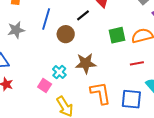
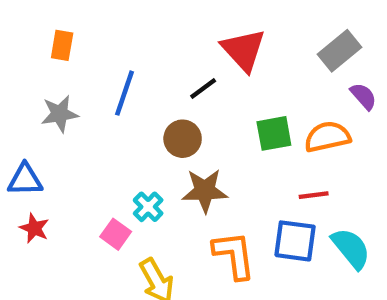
brown circle: (66, 34) -> (183, 139), moved
blue square: (131, 99) -> (295, 241), moved

